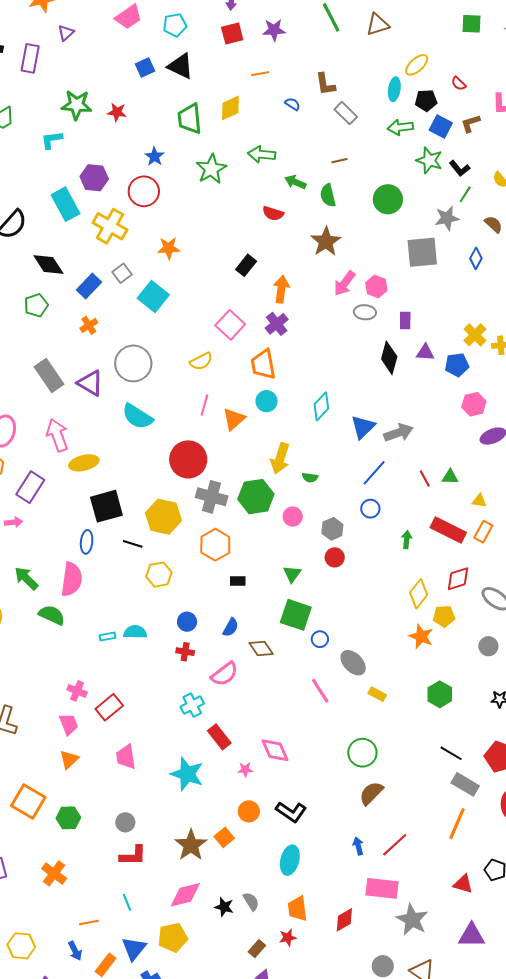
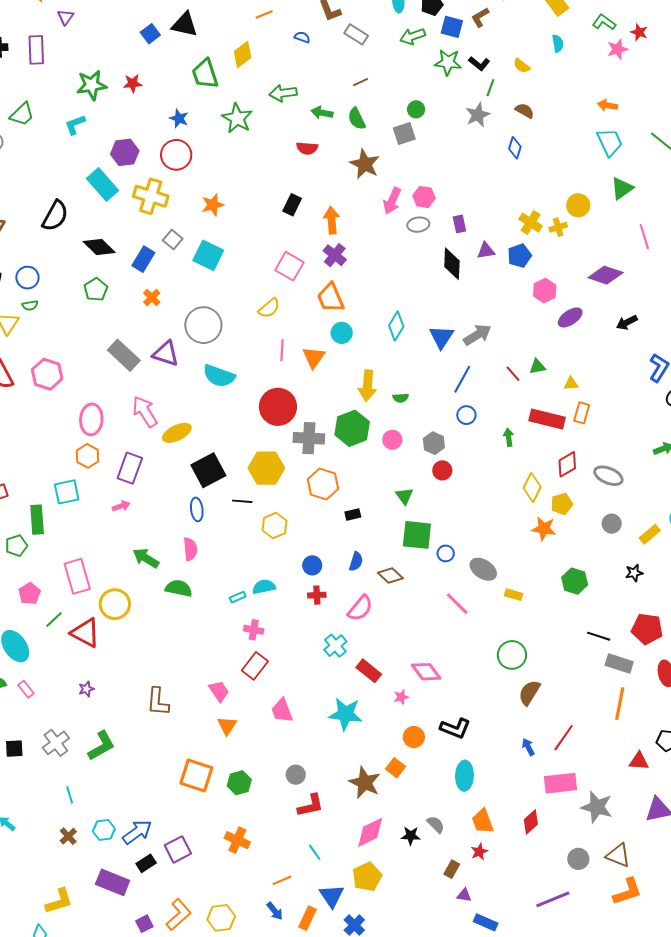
green circle: (388, 199) -> (416, 109), size x0.6
gray square: (422, 252) -> (404, 133), moved, size x0.7
pink semicircle: (72, 579) -> (190, 549), size x0.7
pink cross: (77, 691) -> (254, 630), moved

